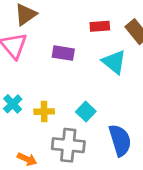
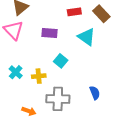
cyan square: (86, 112) -> (61, 61), moved
blue semicircle: (120, 140) -> (95, 93), size x0.6

